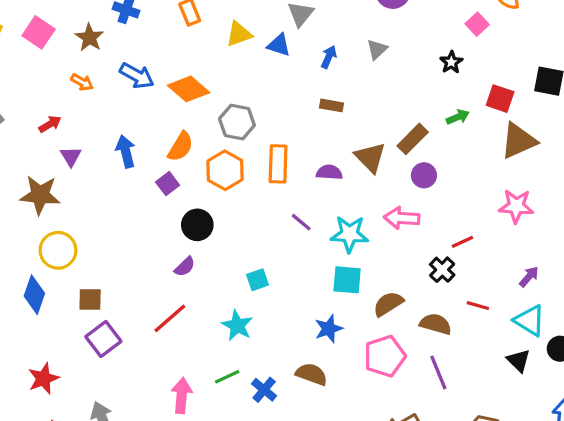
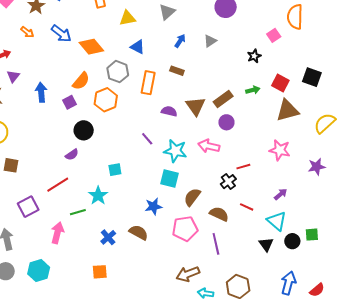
blue triangle: (279, 45) -> (138, 47), moved
blue arrow: (126, 152) -> (41, 92), moved
orange rectangle: (278, 164) -> (148, 83), moved
brown semicircle: (388, 304) -> (192, 197), turned -30
purple square: (103, 339) -> (28, 207), moved
green line: (227, 377) -> (78, 212), moved

